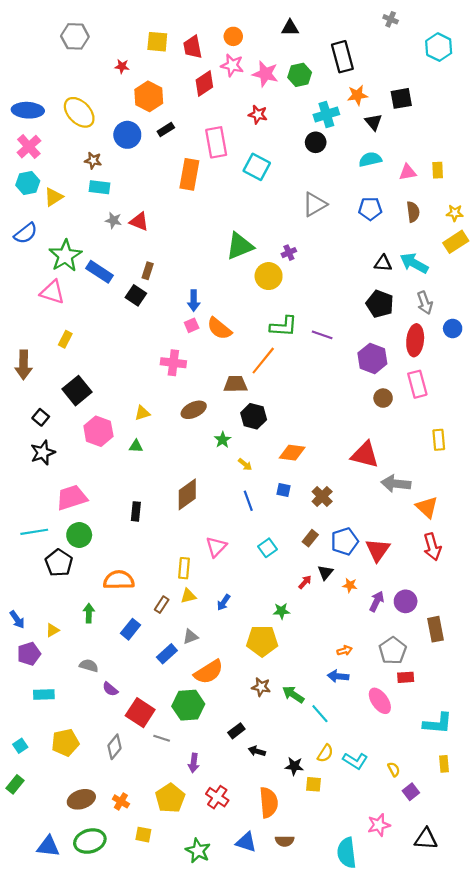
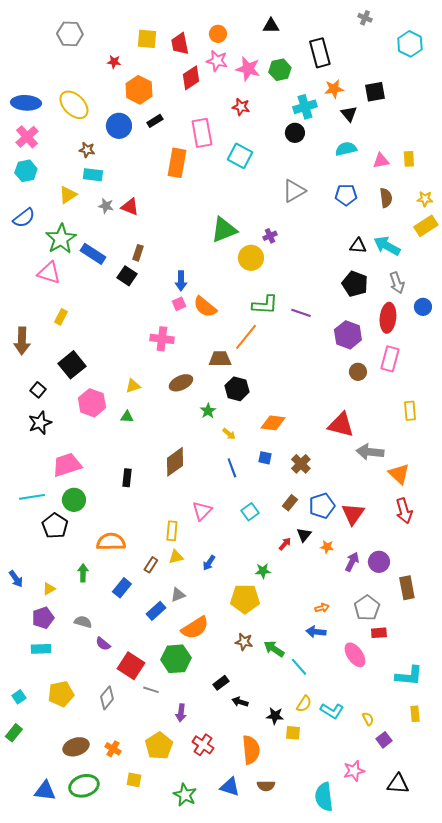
yellow triangle: (53, 197) -> (68, 195), moved
pink rectangle: (417, 384) -> (390, 359), turned 30
purple pentagon: (29, 654) -> (43, 618), moved

